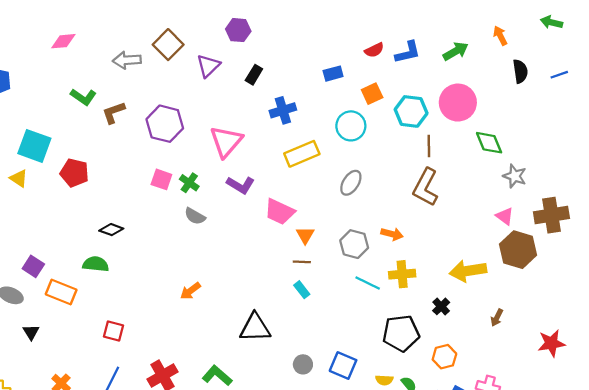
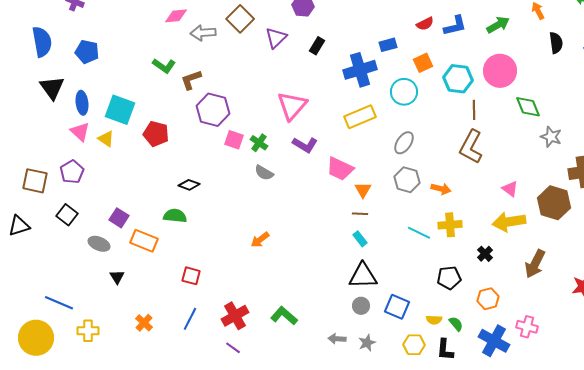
pink diamond: (63, 41) -> (176, 16), moved
blue cross: (283, 110) -> (360, 70), moved, size x1.4
purple hexagon: (165, 124) -> (213, 110), moved
pink triangle: (505, 216) -> (510, 189), moved
gray hexagon: (354, 244) -> (407, 180), moved
brown arrow: (497, 318) -> (535, 264), size x1.8
black triangle: (255, 328) -> (363, 276), moved
black pentagon: (401, 333) -> (449, 278), size x0.7

